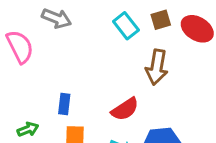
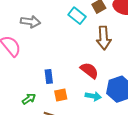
red semicircle: (125, 109) -> (89, 70), turned -96

